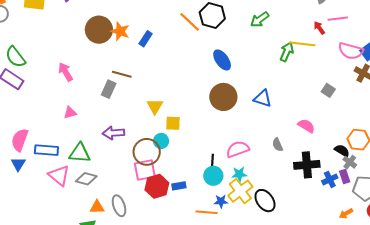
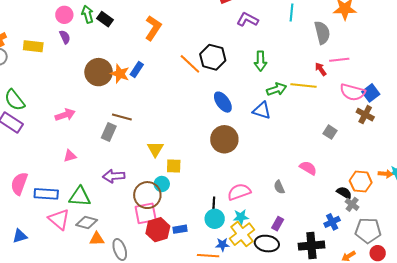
green arrow: (260, 20) -> (260, 61), turned -54
blue rectangle: (146, 39) -> (137, 69), moved
green arrow: (287, 52) -> (277, 89), moved, turned 48
pink arrow: (66, 72) -> (65, 115), turned 102
blue triangle: (263, 99) -> (262, 110), moved
blue triangle: (18, 164) -> (20, 236), moved, turned 42
black cross: (307, 165) -> (311, 246), moved
purple rectangle: (345, 177) -> (278, 224), moved, turned 48
black ellipse: (265, 201) -> (267, 244), turned -45
orange triangle: (97, 207) -> (97, 239), moved

